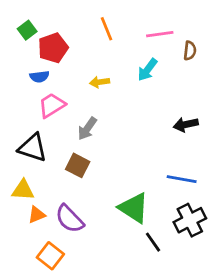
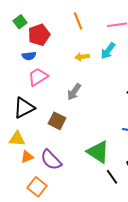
yellow arrow: (100, 82) -> (82, 57), moved
gray arrow: (87, 129) -> (74, 92), moved
black triangle: (33, 148) -> (24, 108), turned -45

